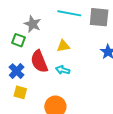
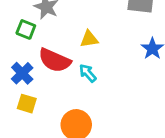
red semicircle: (39, 61) -> (55, 60), turned -45
cyan arrow: (63, 70) -> (88, 73), turned 32

